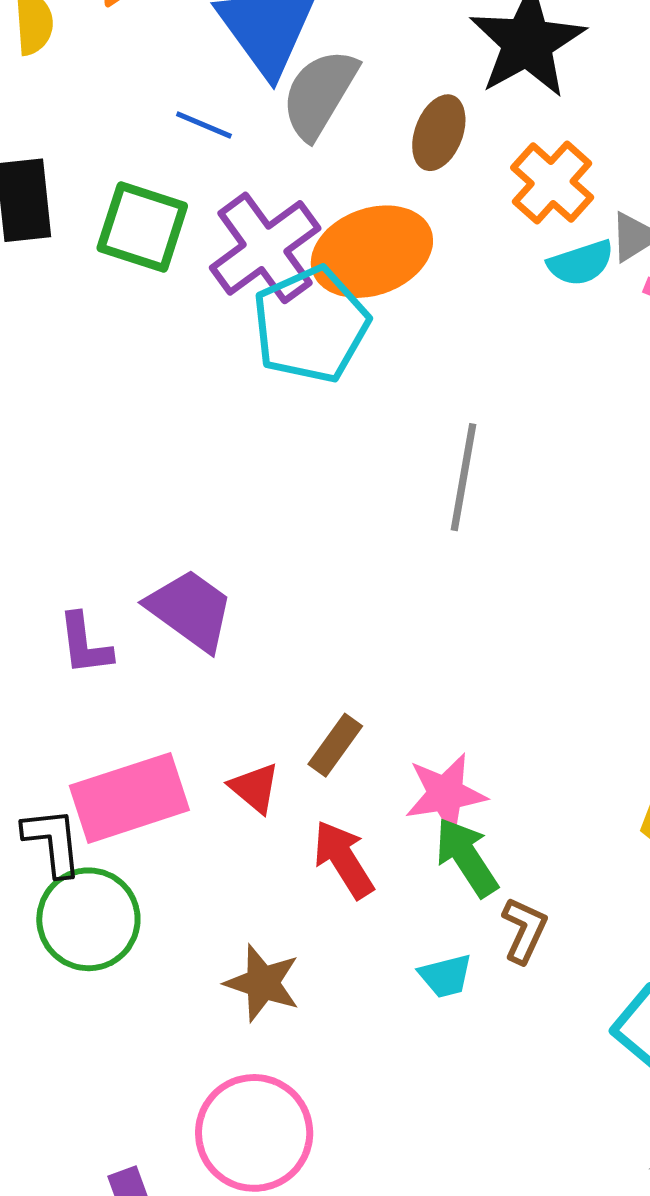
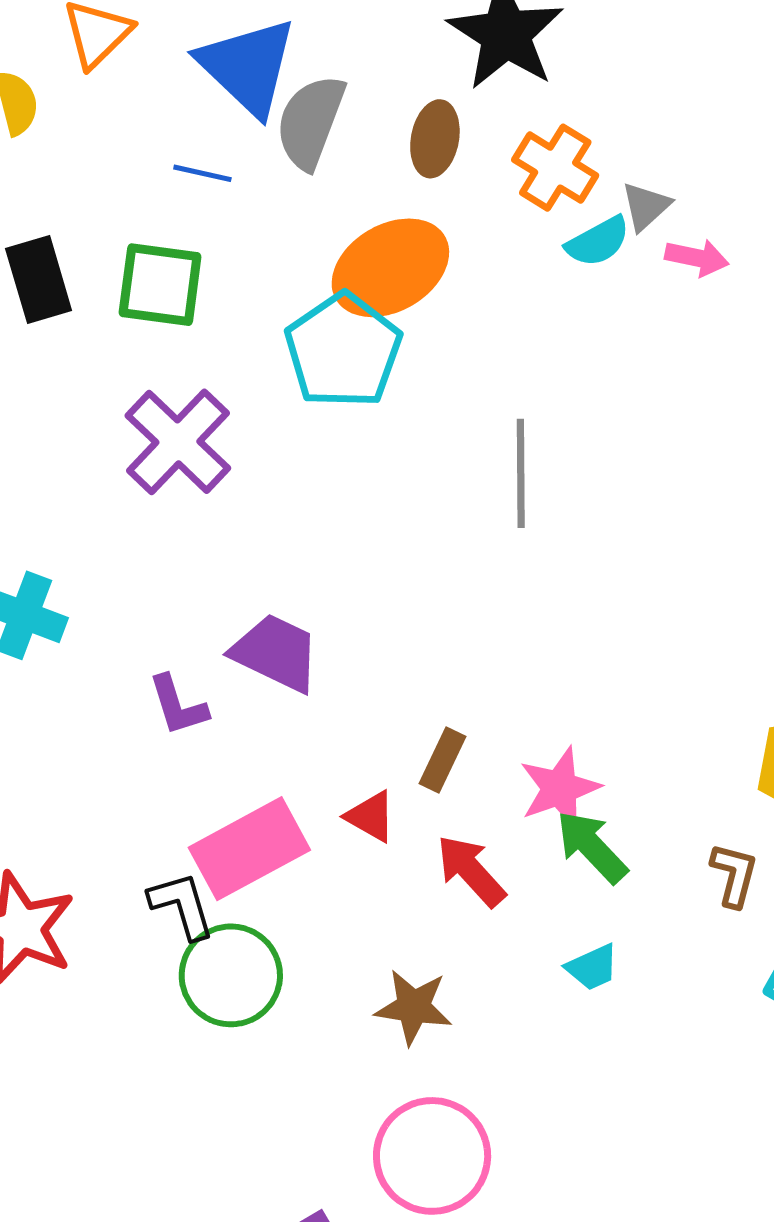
purple cross: (265, 248) -> (178, 442), moved
brown L-shape: (524, 930) -> (734, 875), moved

